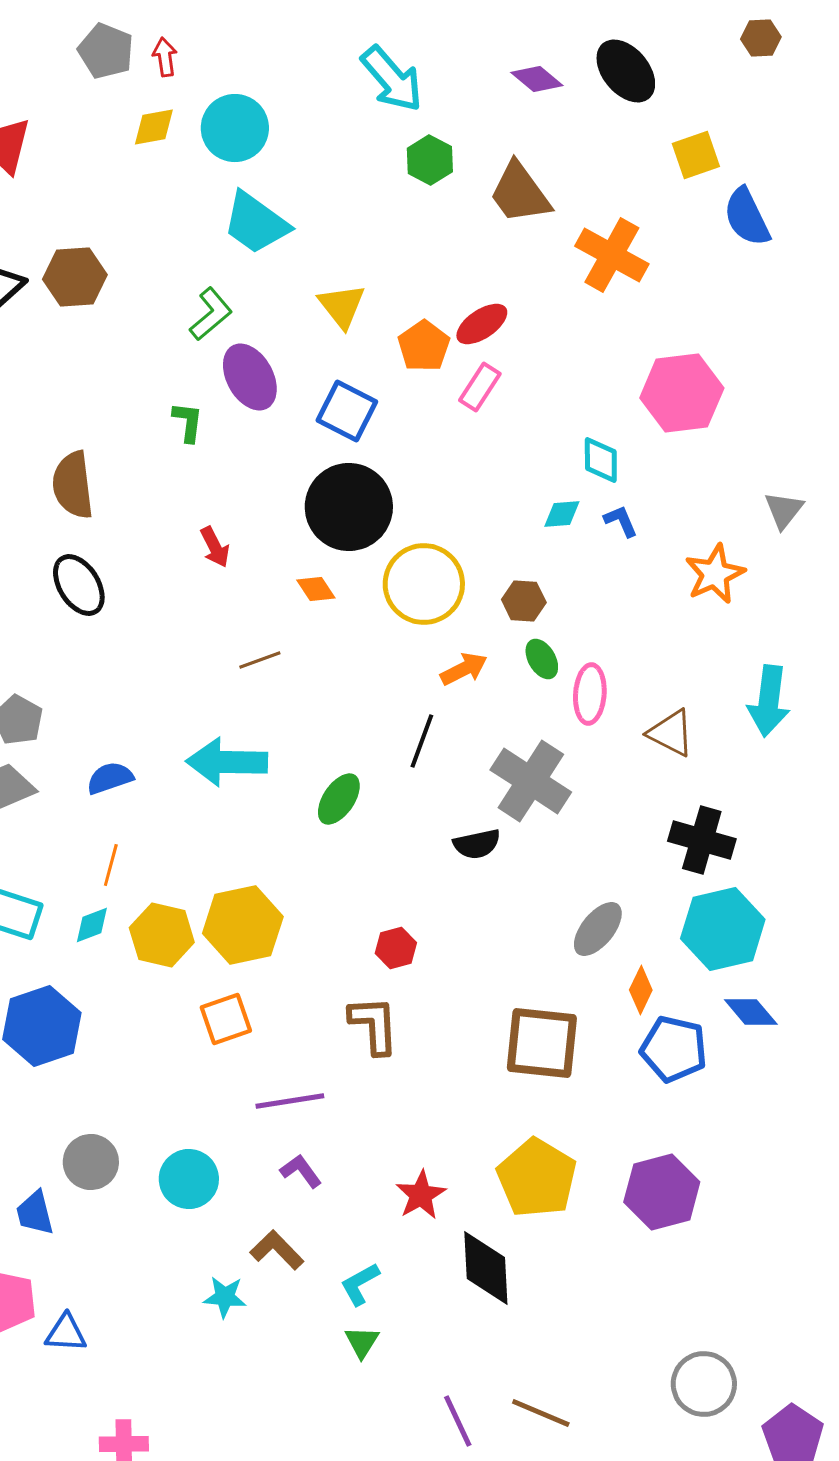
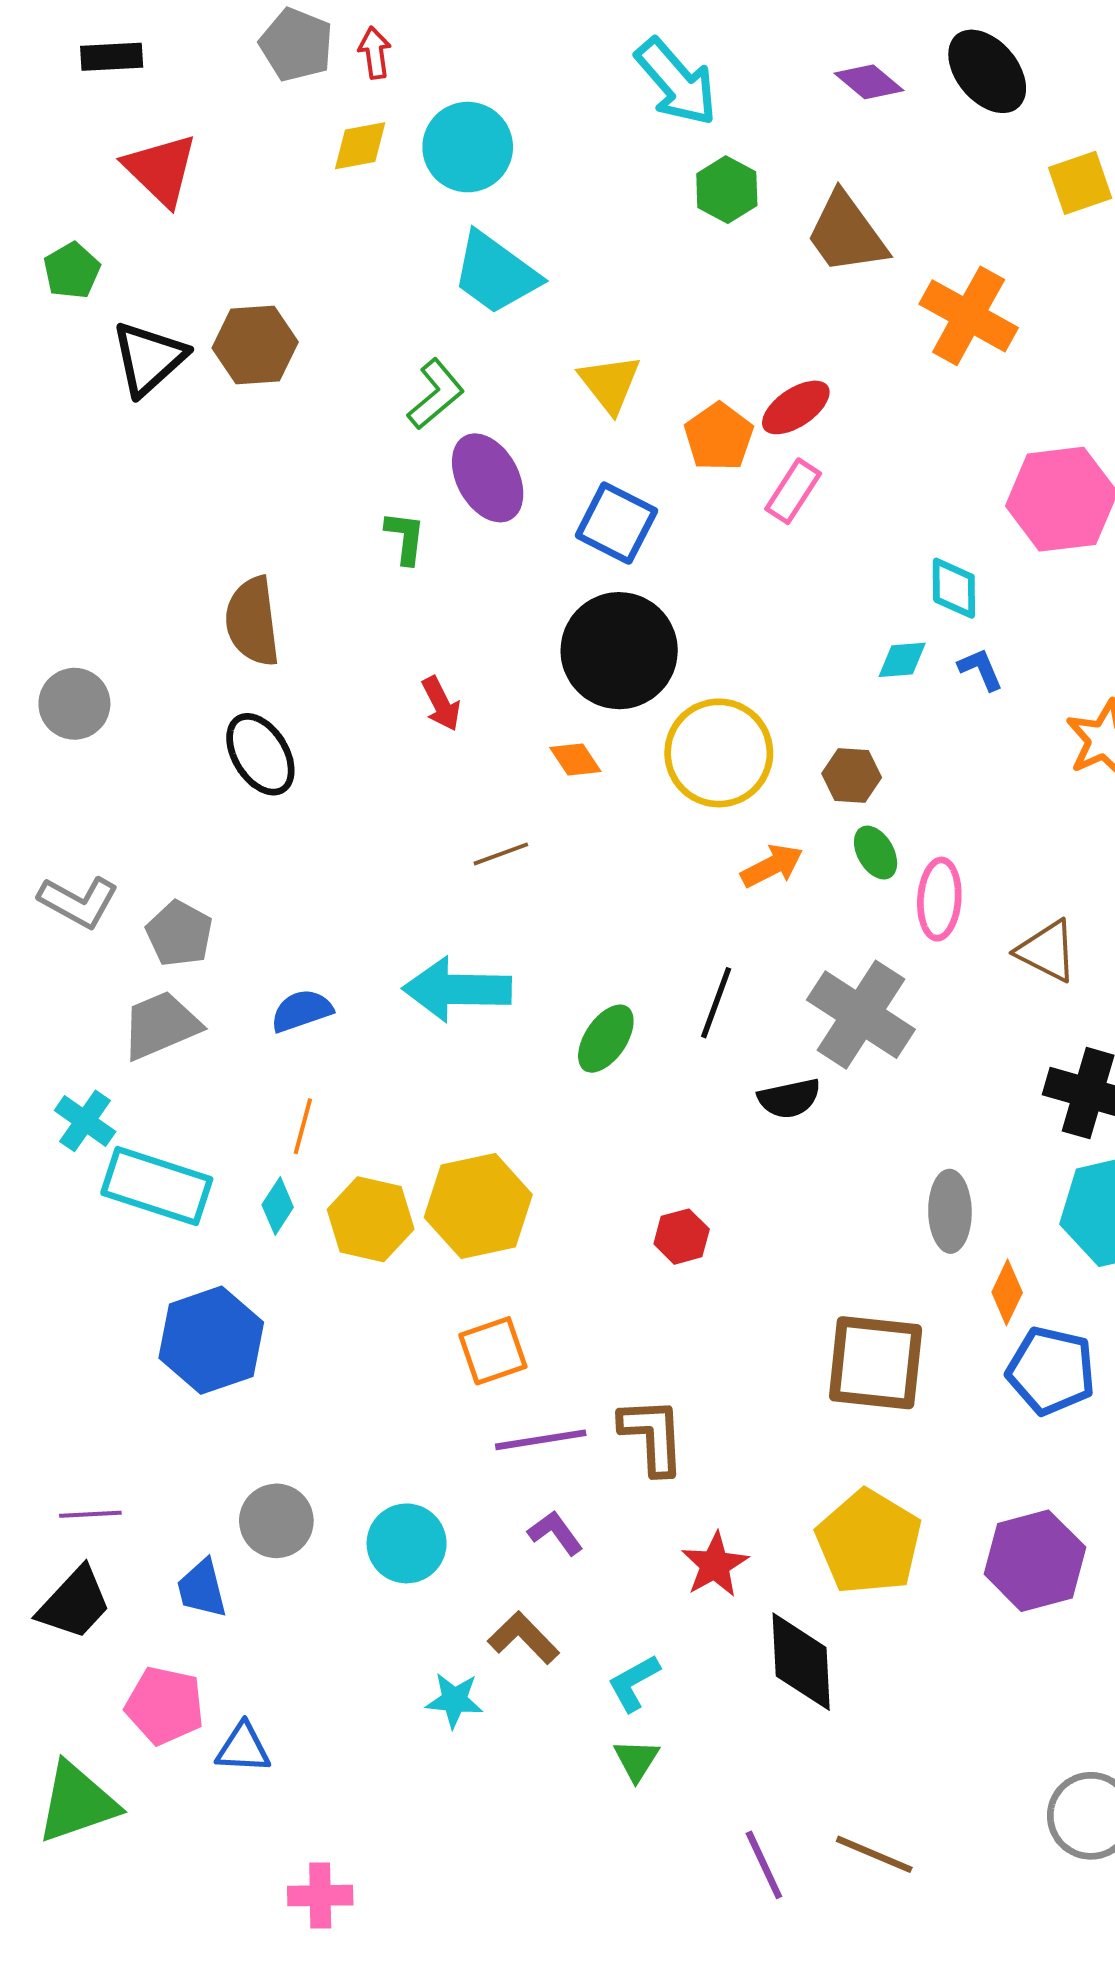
black line: (422, 741) -> (716, 1003), moved
cyan diamond: (92, 925) -> (278, 1206), turned -36
gray ellipse: (598, 929) -> (950, 1211), turned -40
orange square: (226, 1019) -> (493, 1351), moved
brown L-shape: (374, 1025) -> (652, 1436), moved

